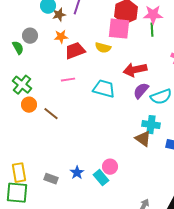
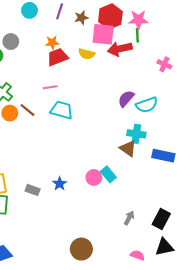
brown star: (59, 15) -> (81, 18), moved
orange star: (61, 37) -> (52, 43), moved
red arrow: (135, 70) -> (120, 49), moved
cyan trapezoid: (104, 89) -> (62, 110), moved
brown line: (51, 114) -> (27, 110), moved
cyan rectangle: (101, 178) -> (108, 174), moved

